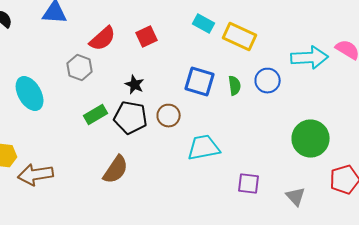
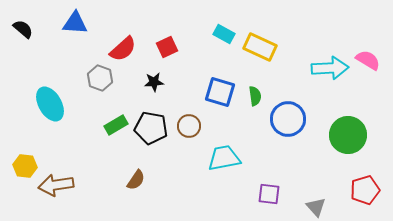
blue circle: (268, 81) -> (288, 119), moved, size x1.4
black star: (135, 85) -> (154, 82), moved, turned -30
green circle: (311, 139) -> (348, 135), moved
brown semicircle: (116, 170) -> (136, 180), size x0.7

